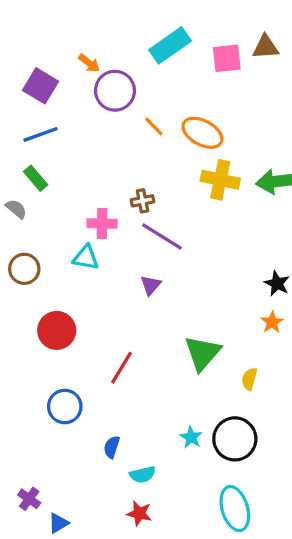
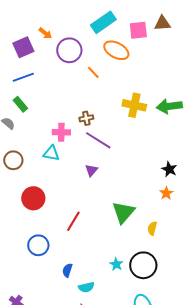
orange arrow: (89, 63) -> (45, 33), moved
purple square: (40, 86) -> (23, 47), turned 35
orange ellipse: (202, 133) -> (116, 50), moved

